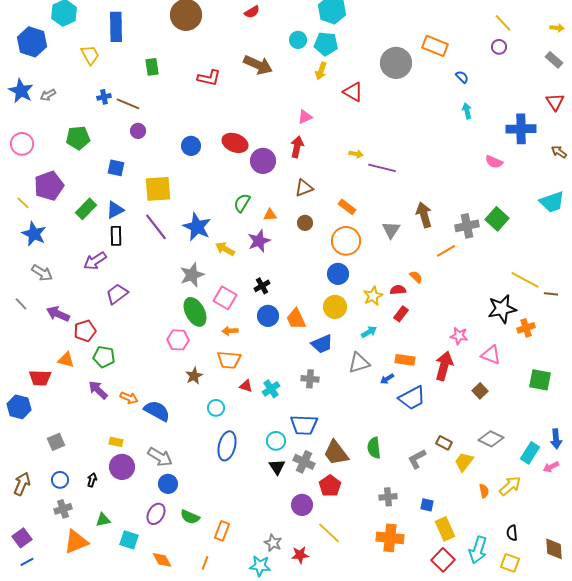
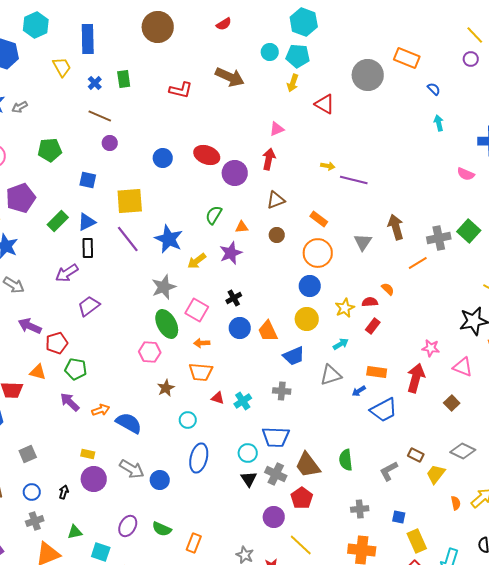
blue cross: (104, 97) -> (95, 83), moved, turned -32
yellow arrow: (225, 249) -> (197, 261), turned -66
orange arrow: (129, 398) -> (101, 410), turned -42
blue circle: (168, 484) -> (160, 480), moved

